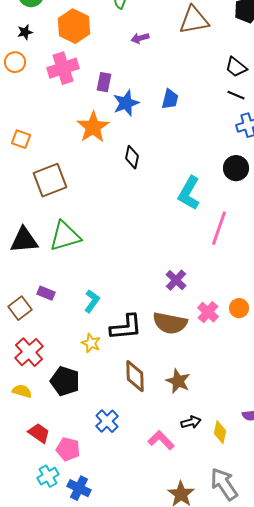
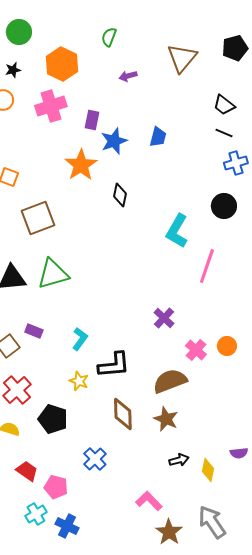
brown triangle: (194, 20) -> (182, 58), turned -40
brown semicircle: (170, 323) -> (170, 381), moved, turned 148
pink L-shape: (161, 440) -> (149, 501), moved

